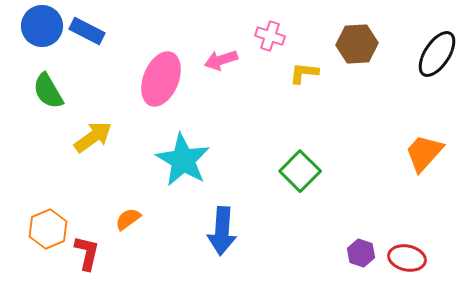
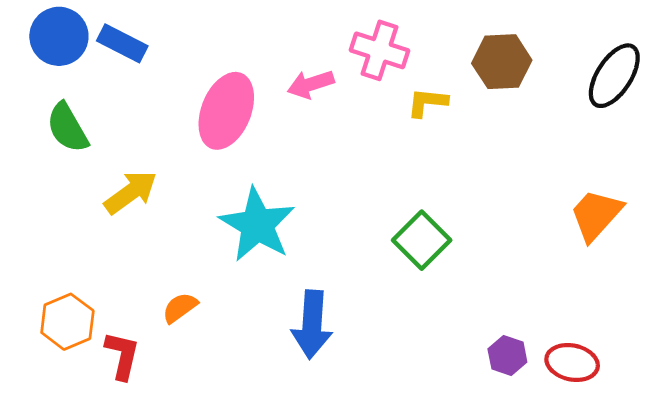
pink cross: (270, 36) -> (380, 50), size x1.4

